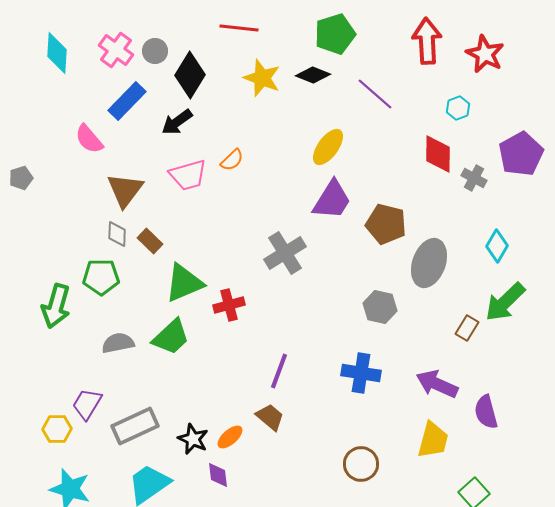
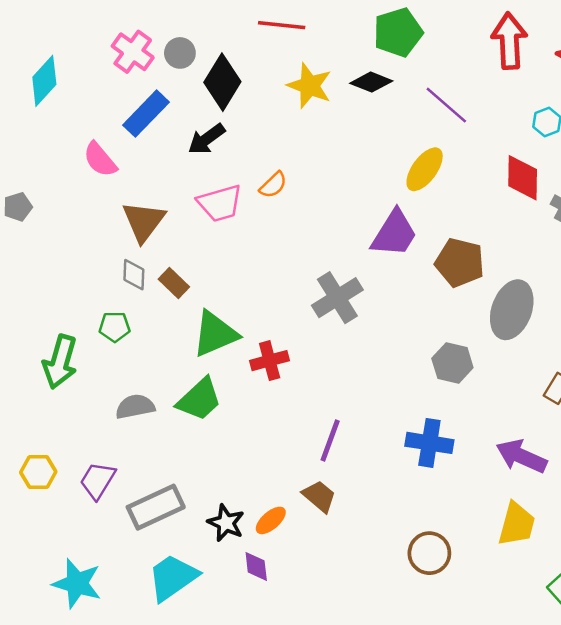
cyan diamond: (57, 53) -> (44, 81), moved, turned 39
yellow ellipse: (328, 147) -> (425, 169), moved
green pentagon: (101, 277) -> (115, 327), size x0.7
yellow hexagon: (57, 429) -> (38, 472), moved

